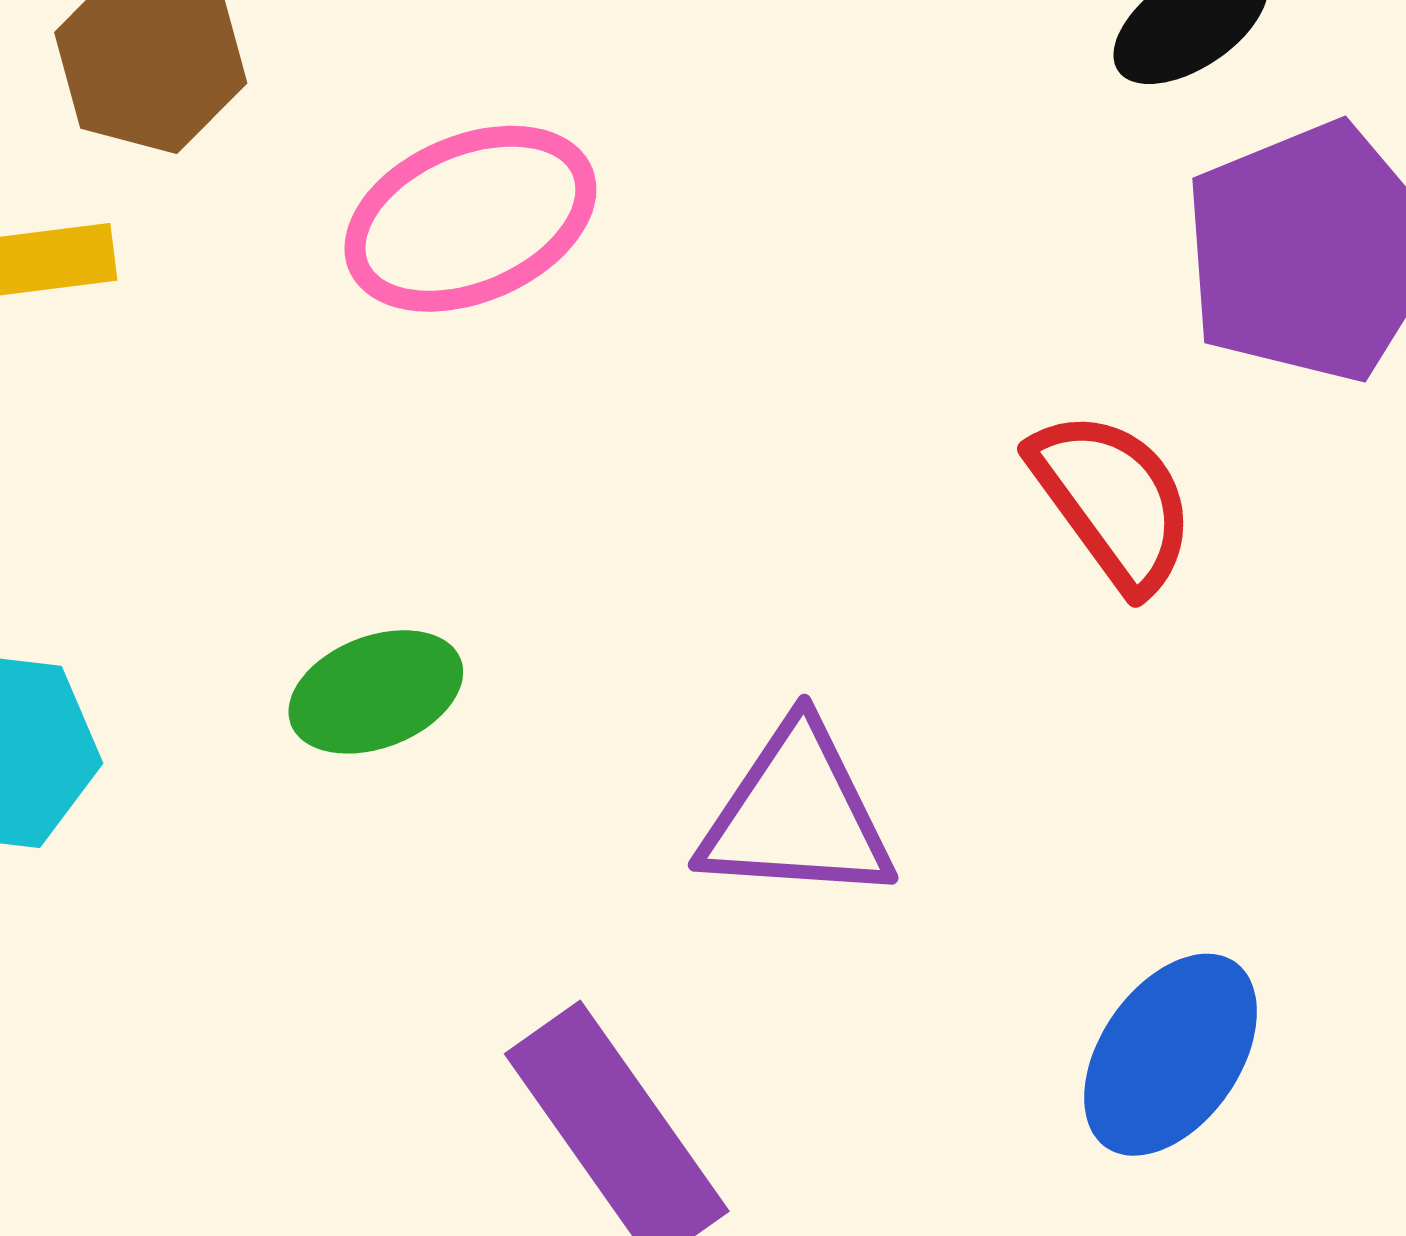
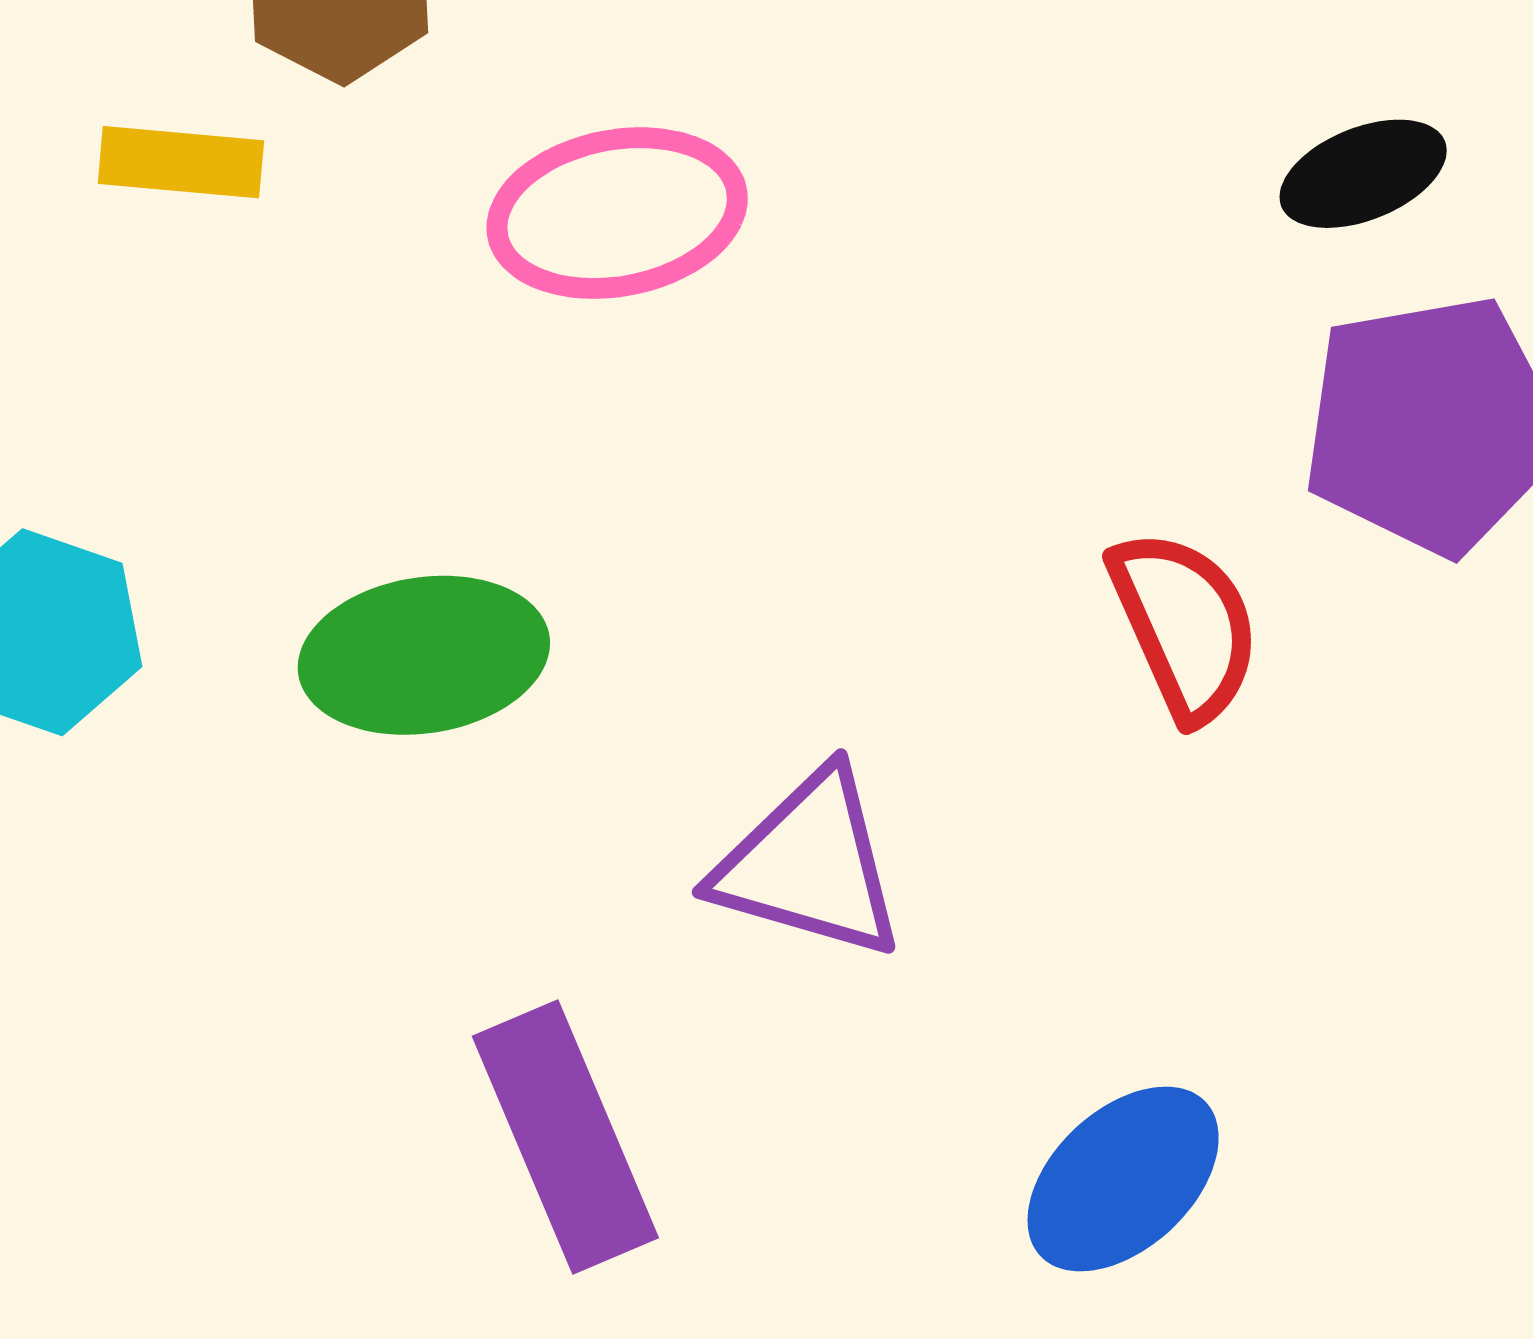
green ellipse: (376, 692) -> (424, 655), size x1.4

